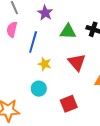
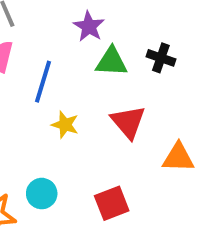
purple star: (45, 13) -> (89, 26), moved
cyan circle: (39, 89) -> (42, 194), moved

